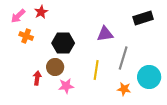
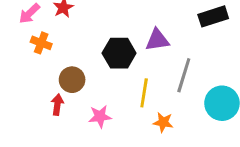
black hexagon: (63, 43) -> (119, 53), moved
brown circle: (55, 67) -> (72, 80), moved
orange star: (124, 89) -> (163, 122), moved

